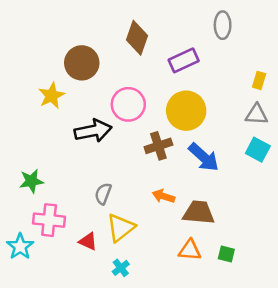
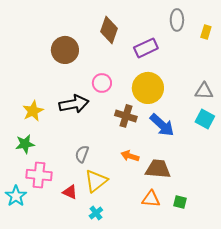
yellow rectangle: (259, 80) -> (206, 32), moved
yellow star: (52, 96) -> (33, 111), moved
pink circle: (128, 104) -> (102, 83), size x0.7
brown cross: (158, 146) -> (126, 116), turned 35

